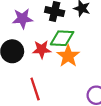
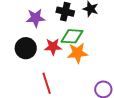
orange star: (68, 56) -> (78, 53), turned 30

